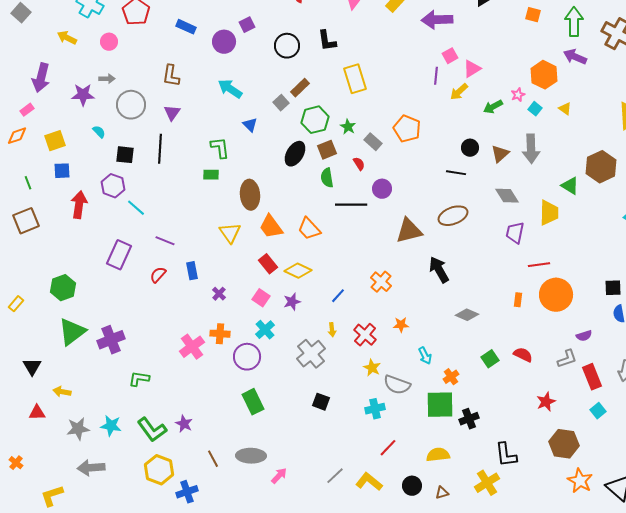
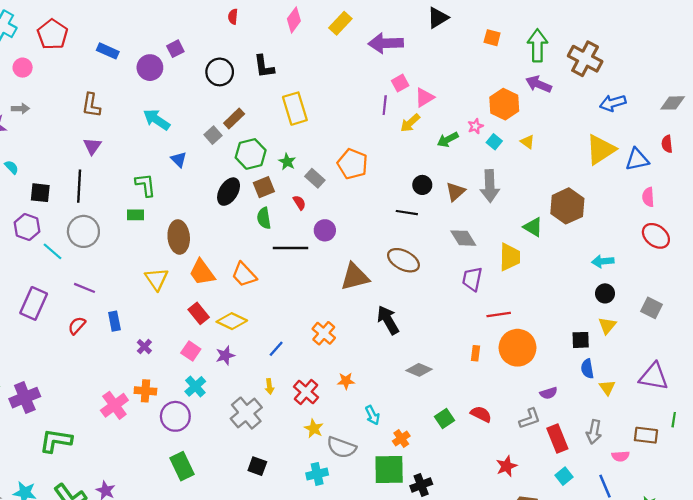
gray circle: (131, 105) -> (83, 231), moved
brown ellipse: (453, 216) -> (403, 260), turned 48
green L-shape: (139, 379) -> (56, 441), size x1.4

